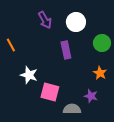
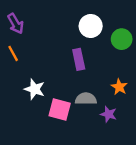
purple arrow: (45, 20) -> (15, 24), moved
green circle: (102, 43) -> (122, 39), moved
gray semicircle: (72, 109) -> (86, 99), moved

